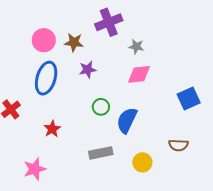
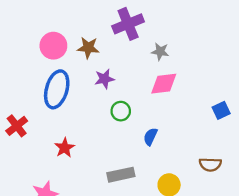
blue square: (189, 98) -> (221, 110), size x0.7
green circle: (101, 107) -> (121, 111), moved
blue semicircle: (127, 120) -> (150, 137), size x0.6

